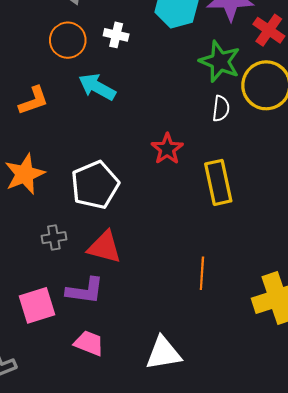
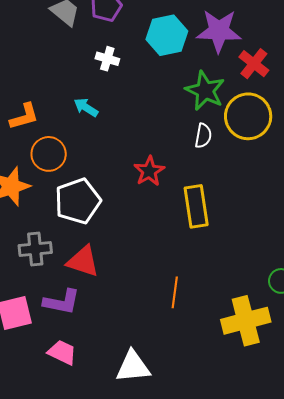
orange circle: (68, 40) -> (49, 154), moved
cyan arrow: (97, 87) -> (86, 107), size x0.7
gray cross: (54, 238) -> (35, 249), size x1.4

